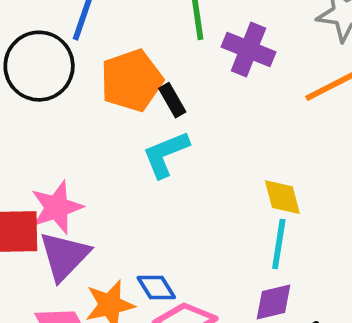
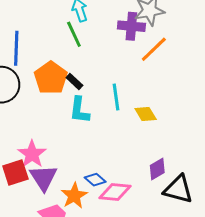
purple cross: (249, 49) -> (131, 26), moved
cyan L-shape: (166, 154) -> (79, 110), turned -44
cyan line: (279, 244) -> (116, 97), moved

